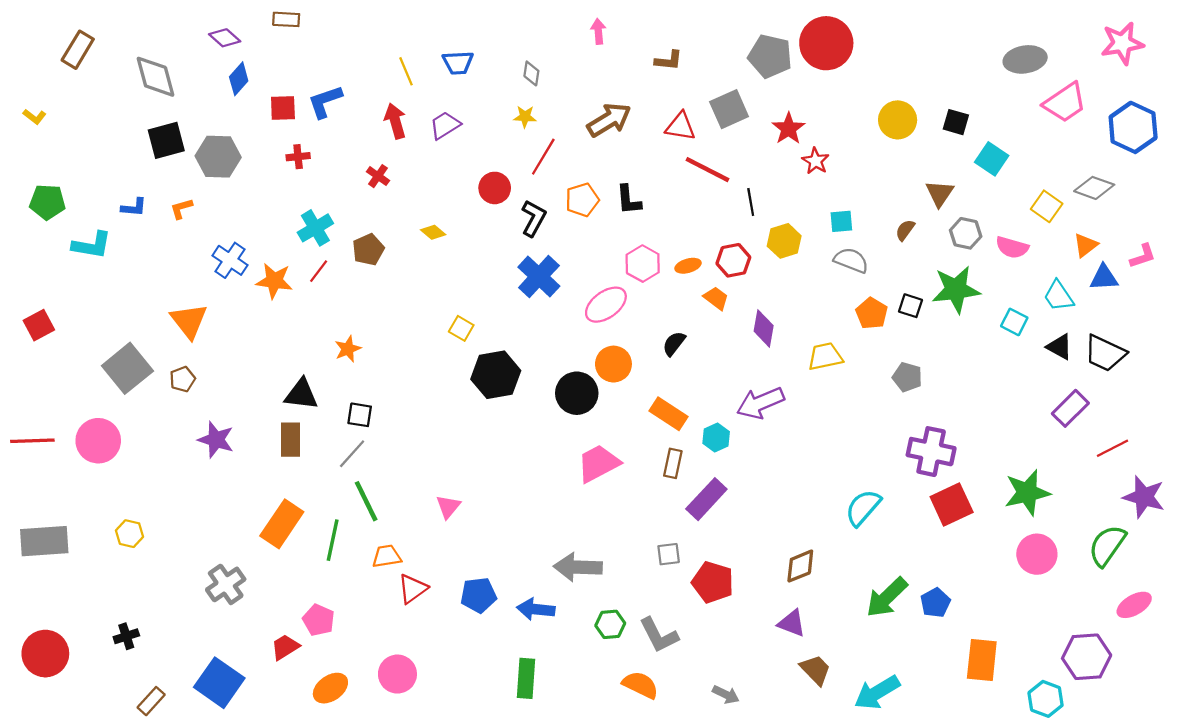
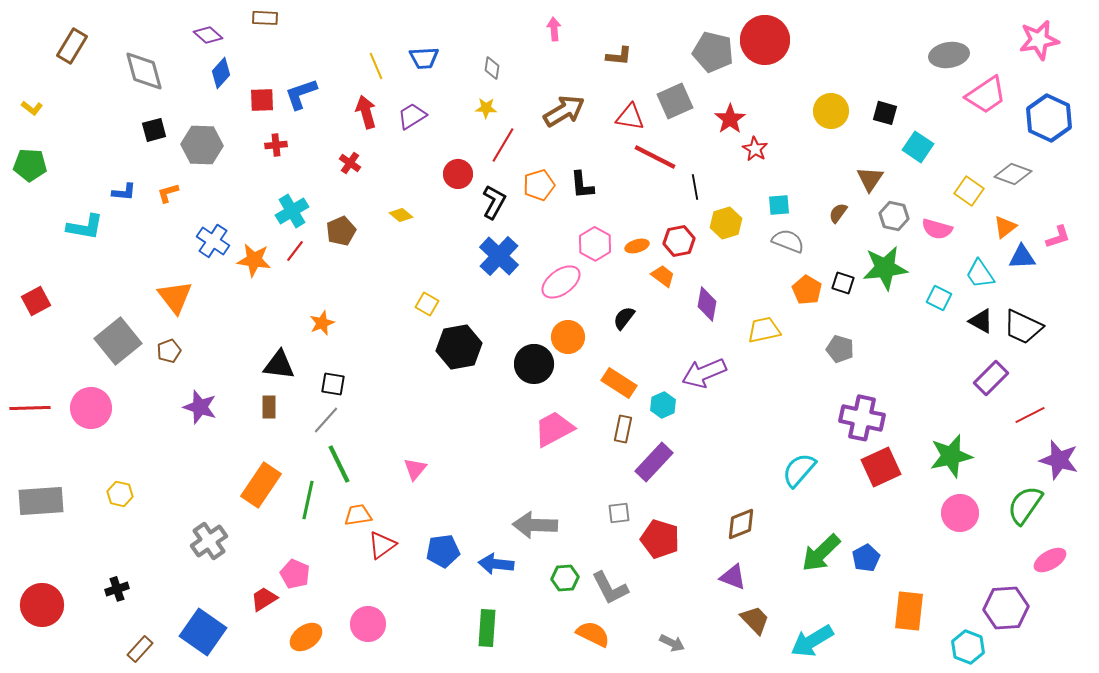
black square: (166, 140) -> (154, 130), size x0.7
green pentagon: (47, 202) -> (30, 165), moved
brown rectangle: (291, 440) -> (269, 407), size x0.7

